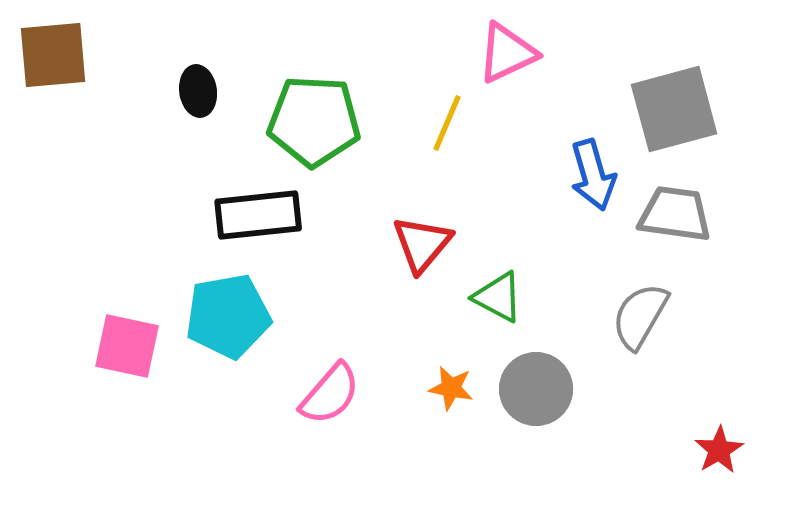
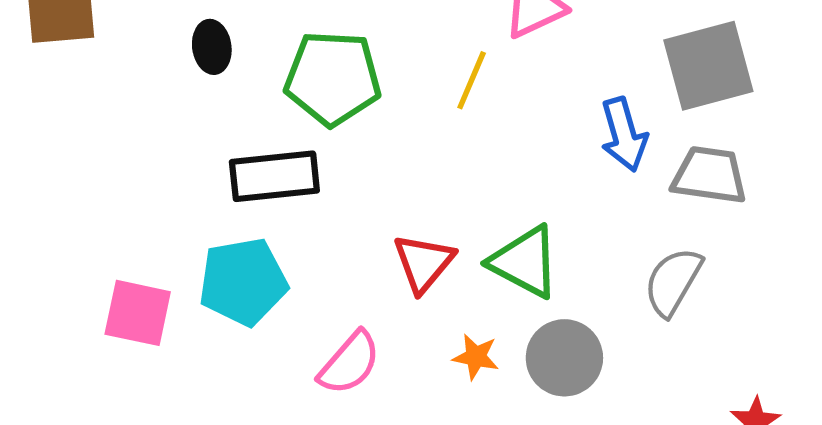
red triangle: (422, 244) -> (424, 263), moved
green triangle: (498, 297) -> (525, 262), size x1.4

